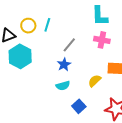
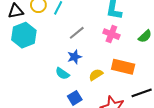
blue star: (64, 64) -> (74, 57), moved
cyan semicircle: (63, 86) -> (62, 74), turned 40

